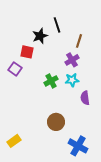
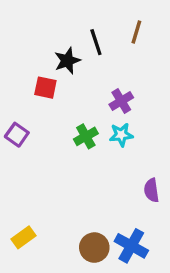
brown line: (79, 41) -> (136, 32), moved
purple square: (15, 69) -> (17, 135), moved
purple semicircle: (85, 98) -> (152, 190), moved
brown circle: (56, 122) -> (94, 248), moved

